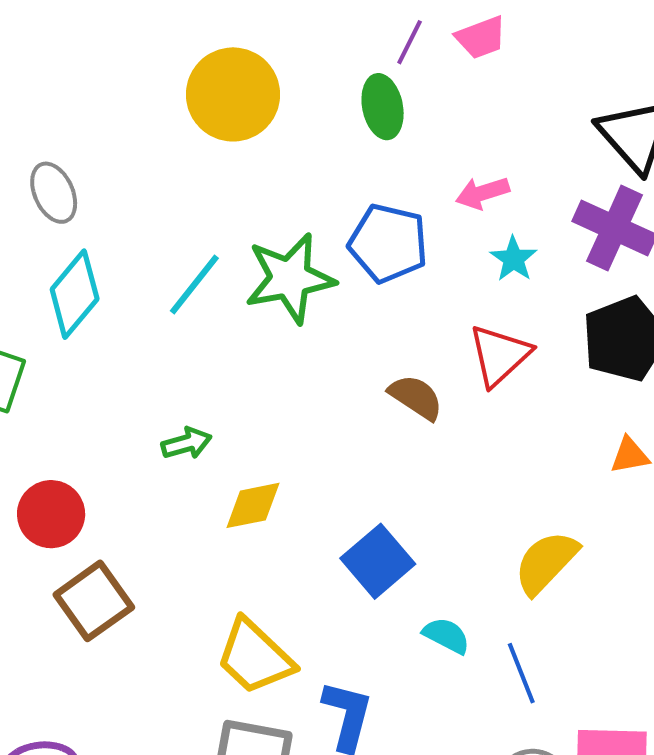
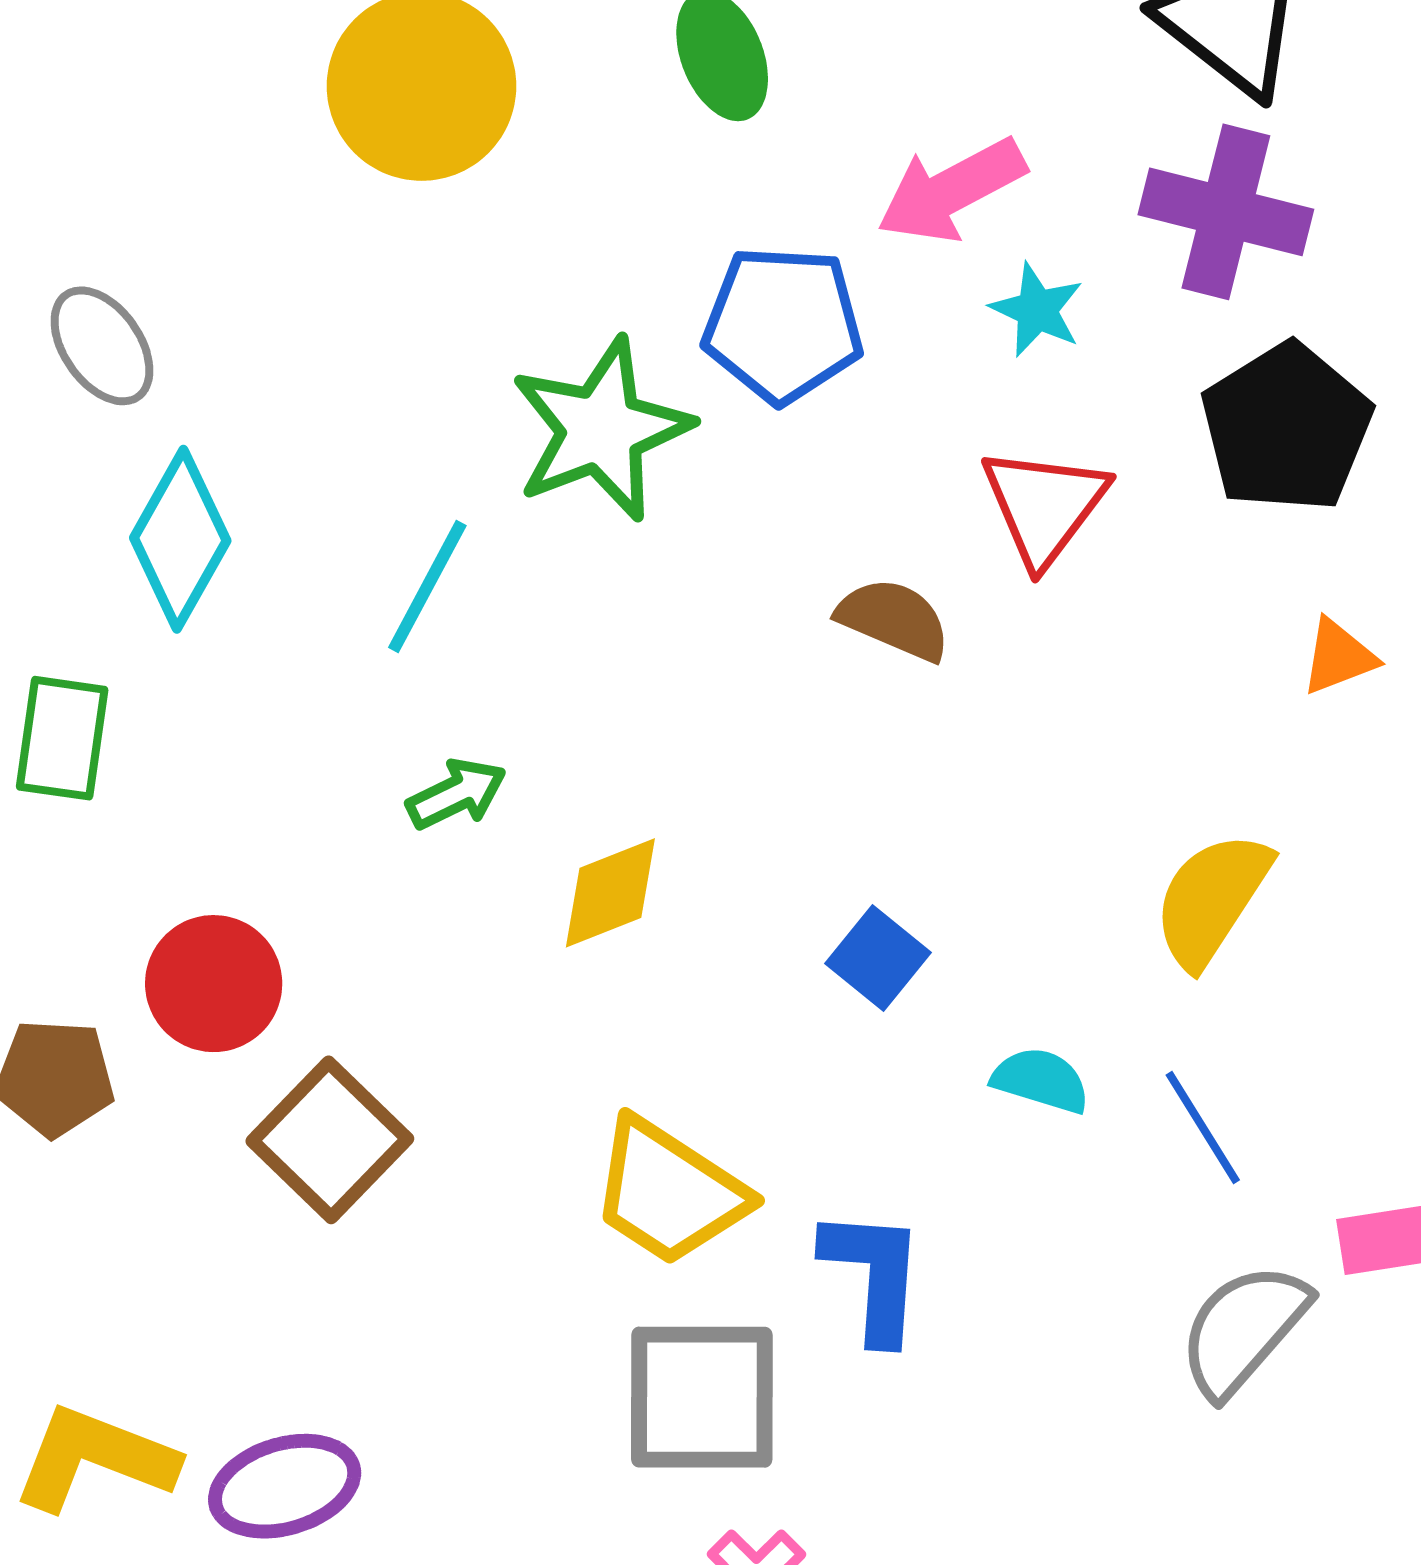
pink arrow: (482, 193) -> (951, 190), size x1.4
cyan line: (194, 284) -> (427, 586), moved
blue square: (378, 561) -> (878, 958), size x0.7

